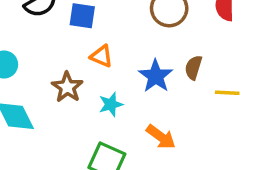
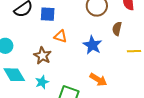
brown semicircle: (193, 68) -> (117, 29), moved
cyan star: (111, 104) -> (42, 82), moved

